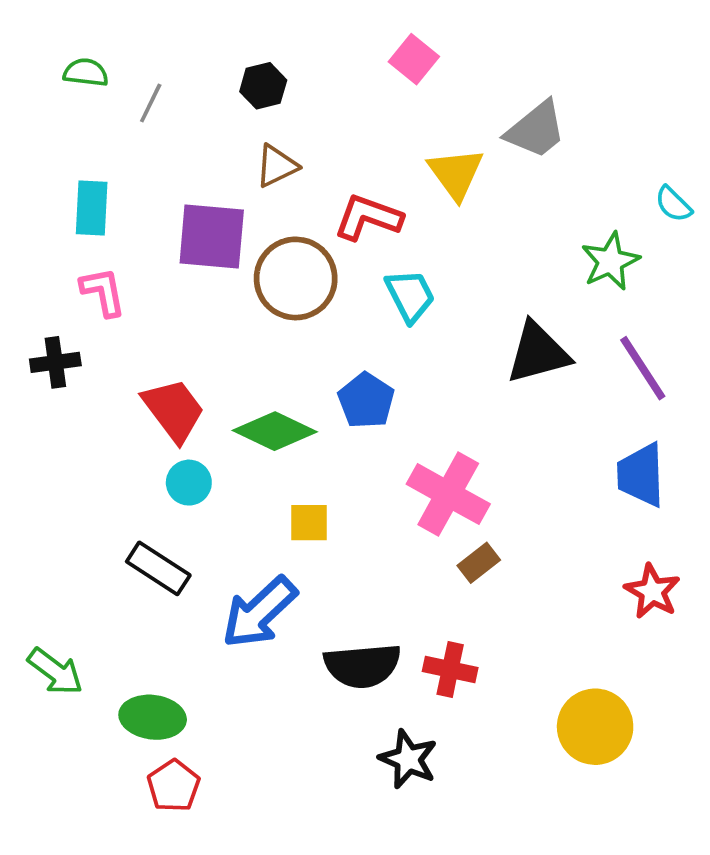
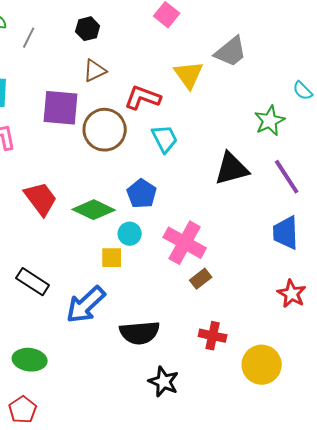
cyan circle: (189, 483) -> (130, 234), moved
red cross: (450, 669) -> (213, 336), moved
red pentagon: (174, 786) -> (23, 410), moved

